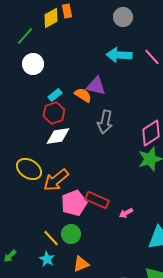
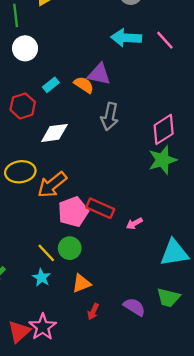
green line: (25, 36) -> (16, 15), turned -48
red hexagon: (54, 113) -> (23, 106), moved
yellow ellipse: (29, 169) -> (20, 172), turned -40

